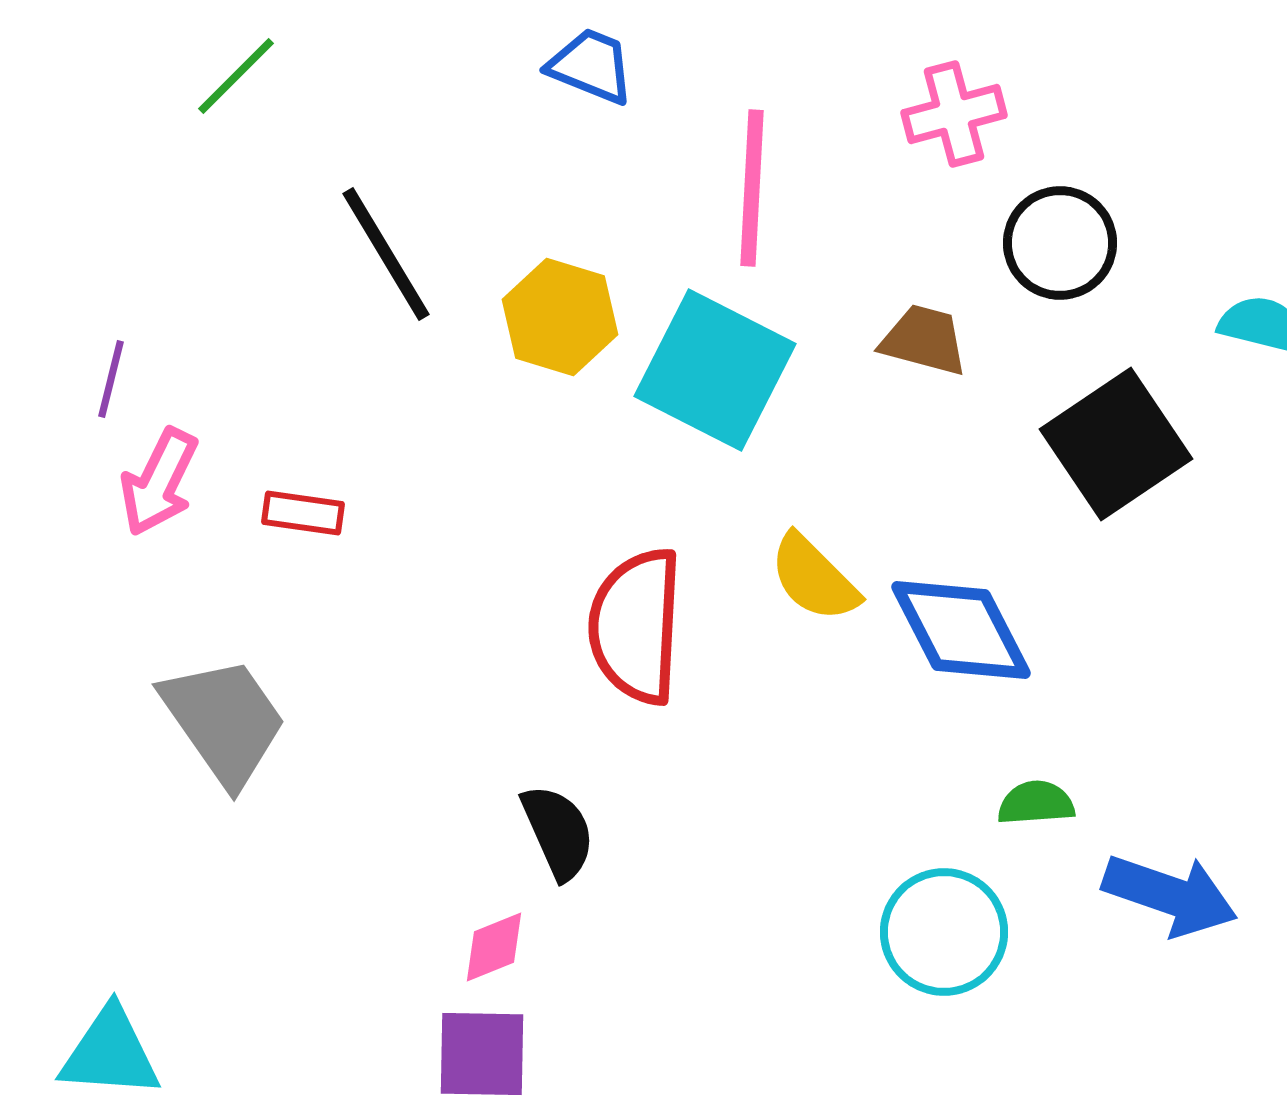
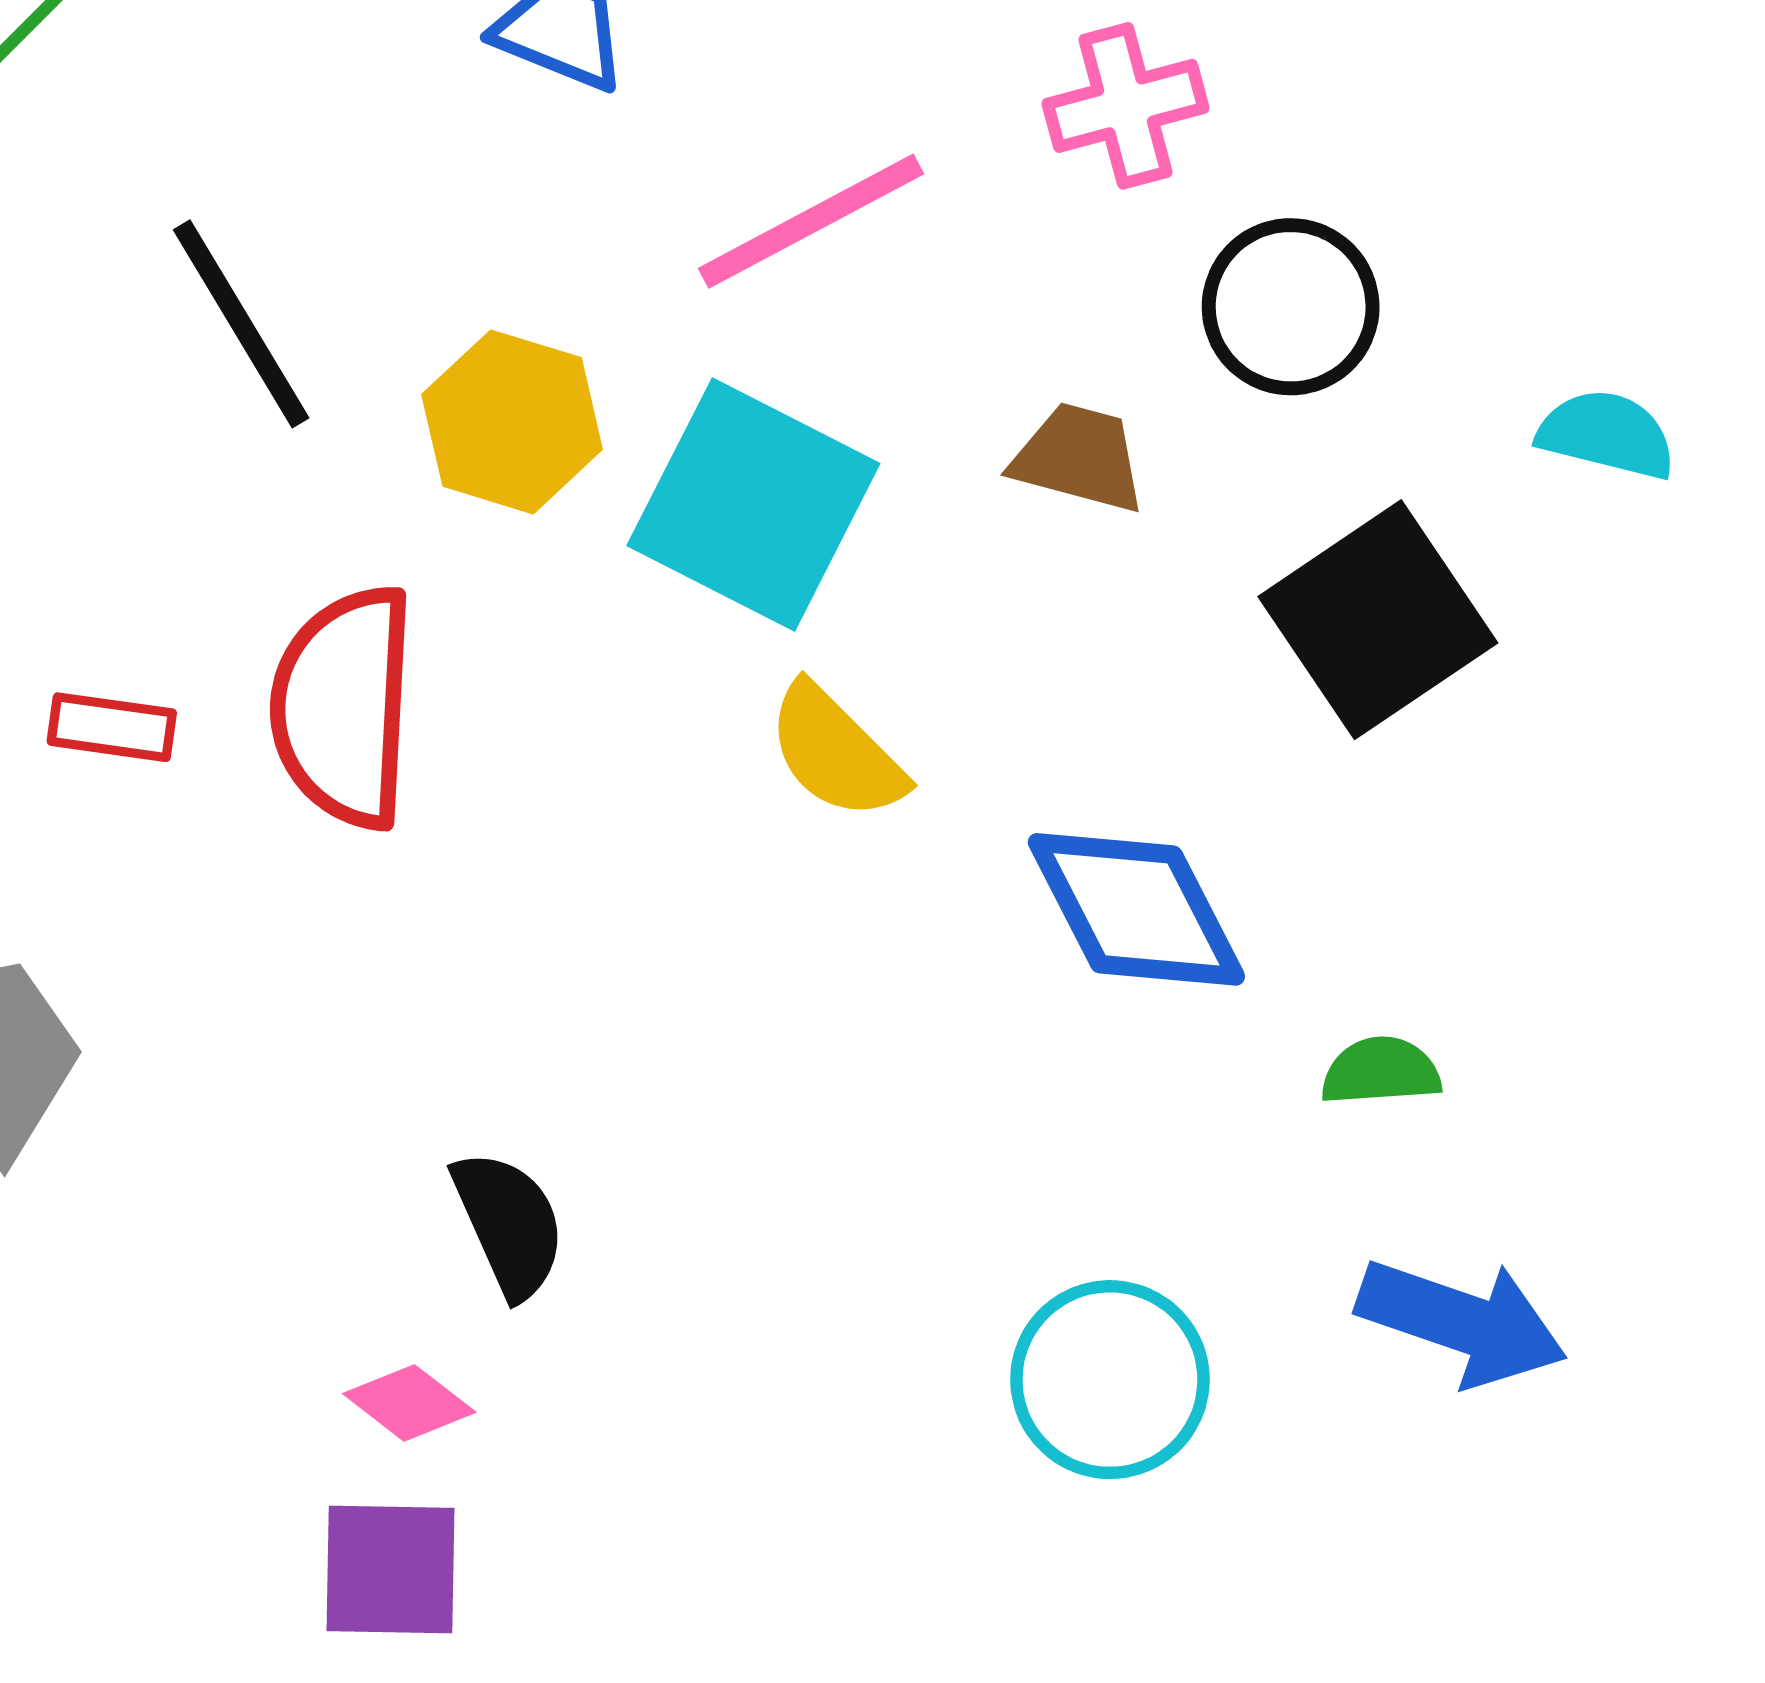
pink line: (752, 188) -> (811, 221), turned 59
yellow semicircle: (814, 578) -> (836, 752), moved
red semicircle: (636, 626) -> (344, 707), moved
green semicircle: (1036, 803) -> (1381, 1071), moved
pink diamond: (494, 947) -> (409, 1403), turned 60

